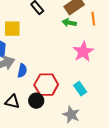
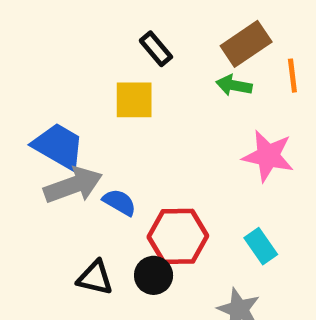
yellow square: (12, 29) -> (134, 100), moved
pink star: (83, 52) -> (268, 156), turned -30
blue semicircle: (22, 71) -> (119, 202), turned -72

